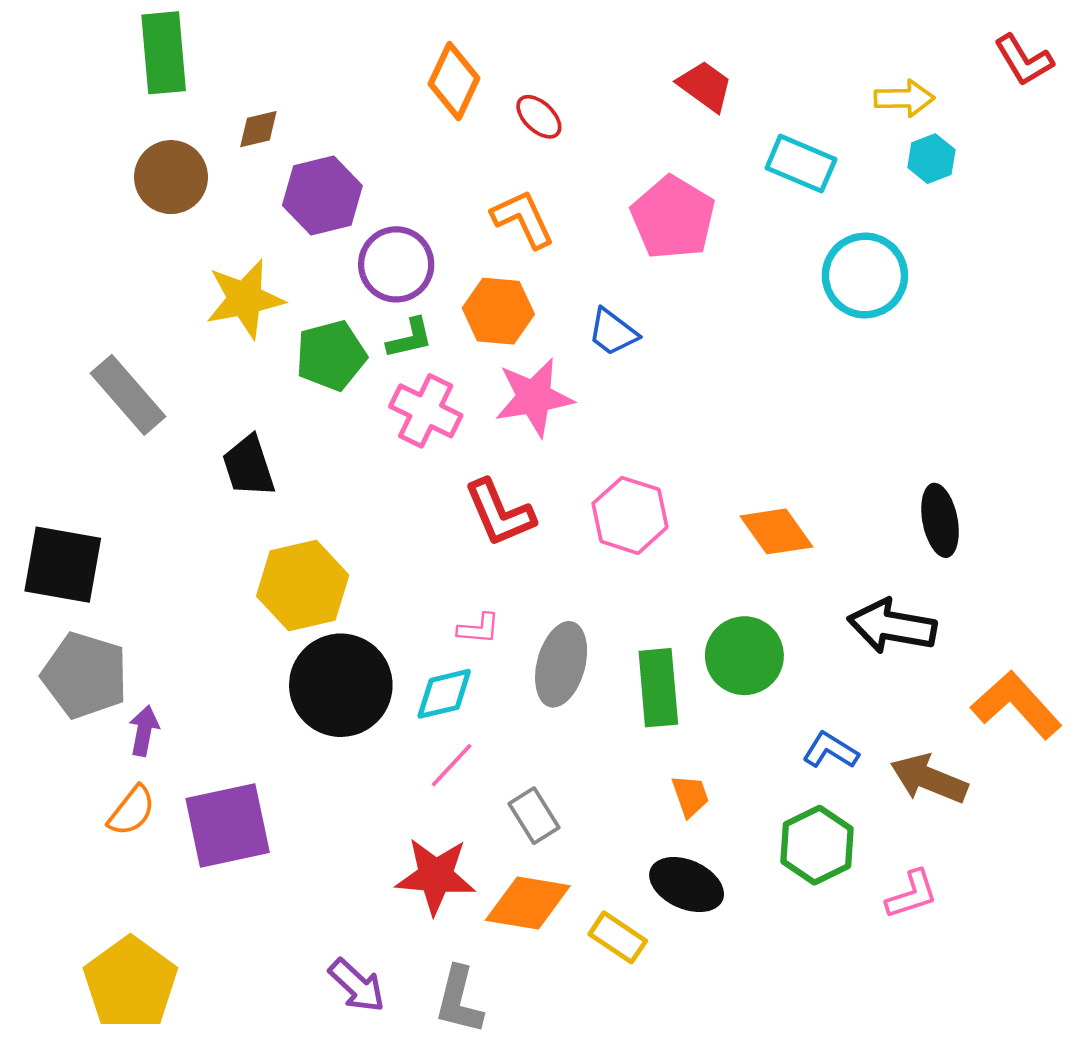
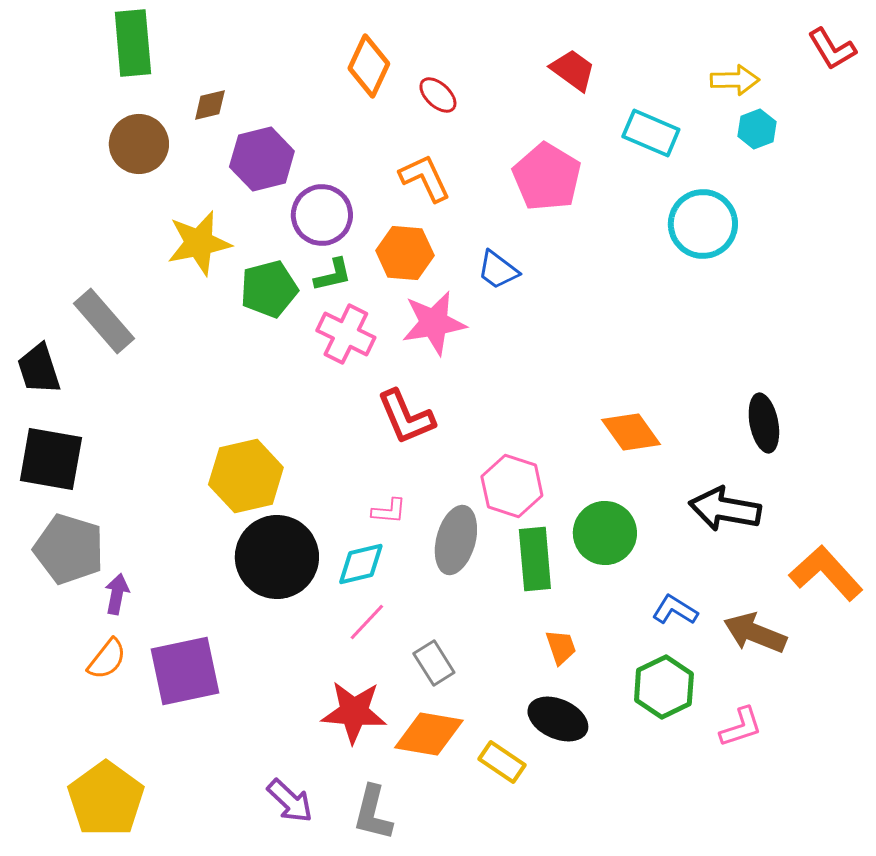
black trapezoid: (249, 466) -> (39, 369), moved
pink hexagon: (630, 515) -> (512, 486), moved

